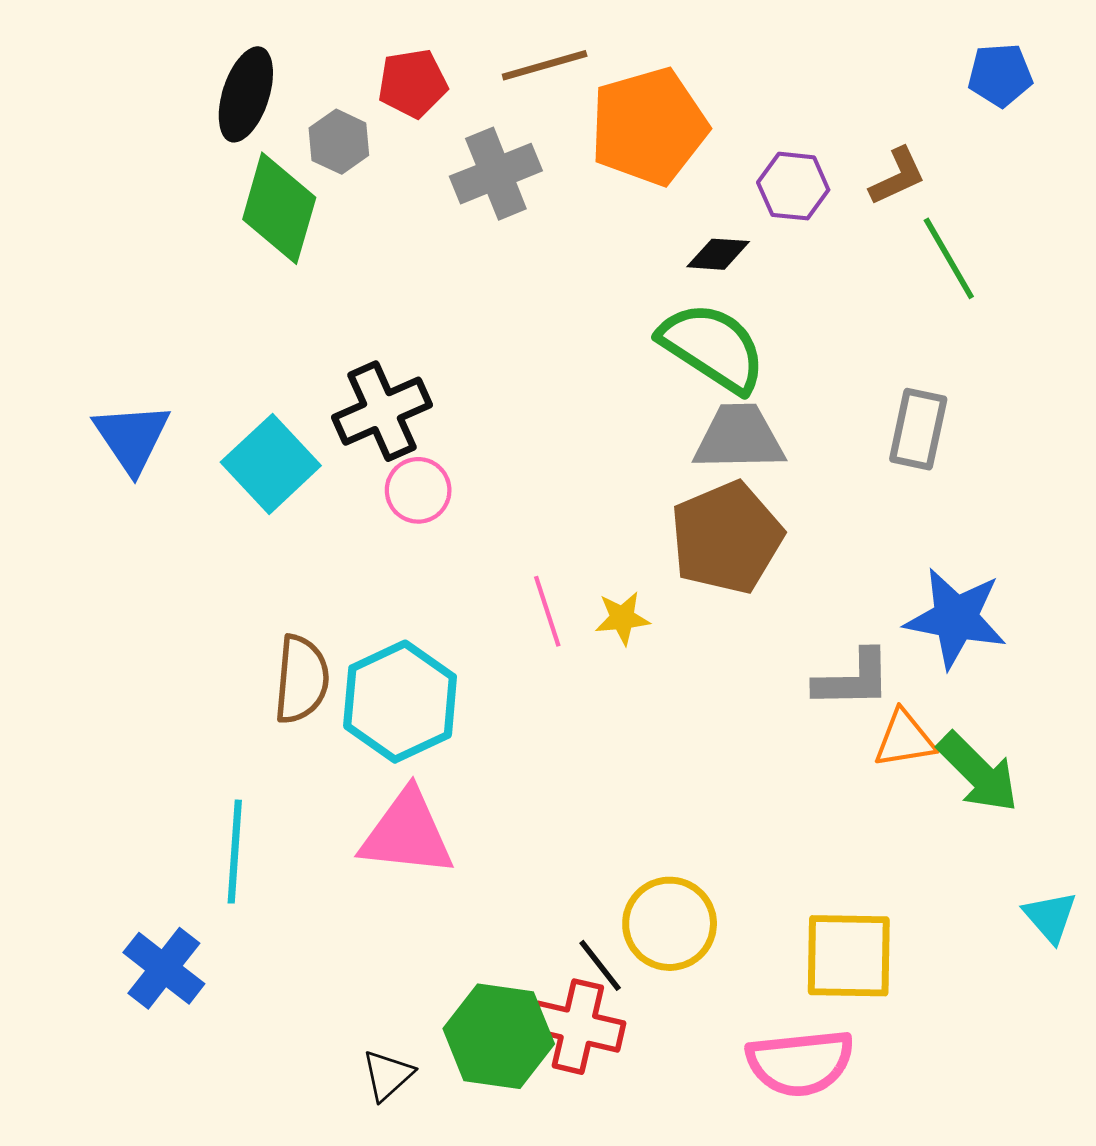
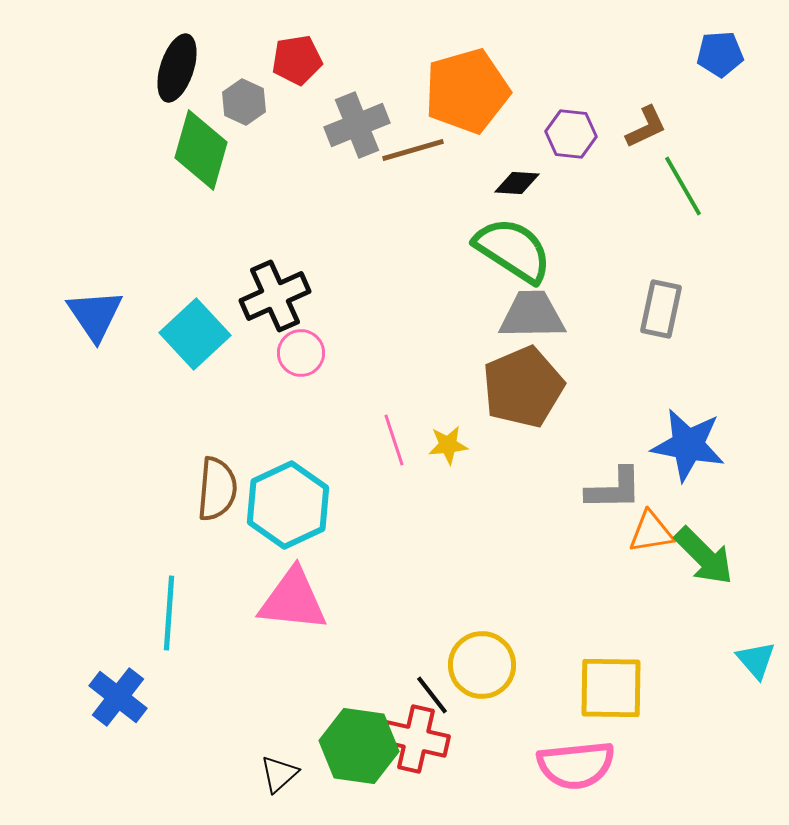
brown line: (545, 65) -> (413, 150), moved

